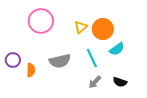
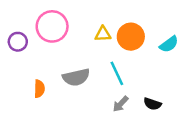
yellow triangle: (81, 27) -> (103, 34), turned 40
cyan semicircle: (117, 49) -> (169, 44), moved
purple circle: (13, 60) -> (18, 42), moved

